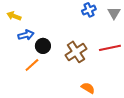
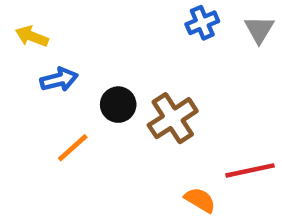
black circle: (43, 46) -> (118, 105), moved
red line: (110, 48) -> (250, 170), moved

